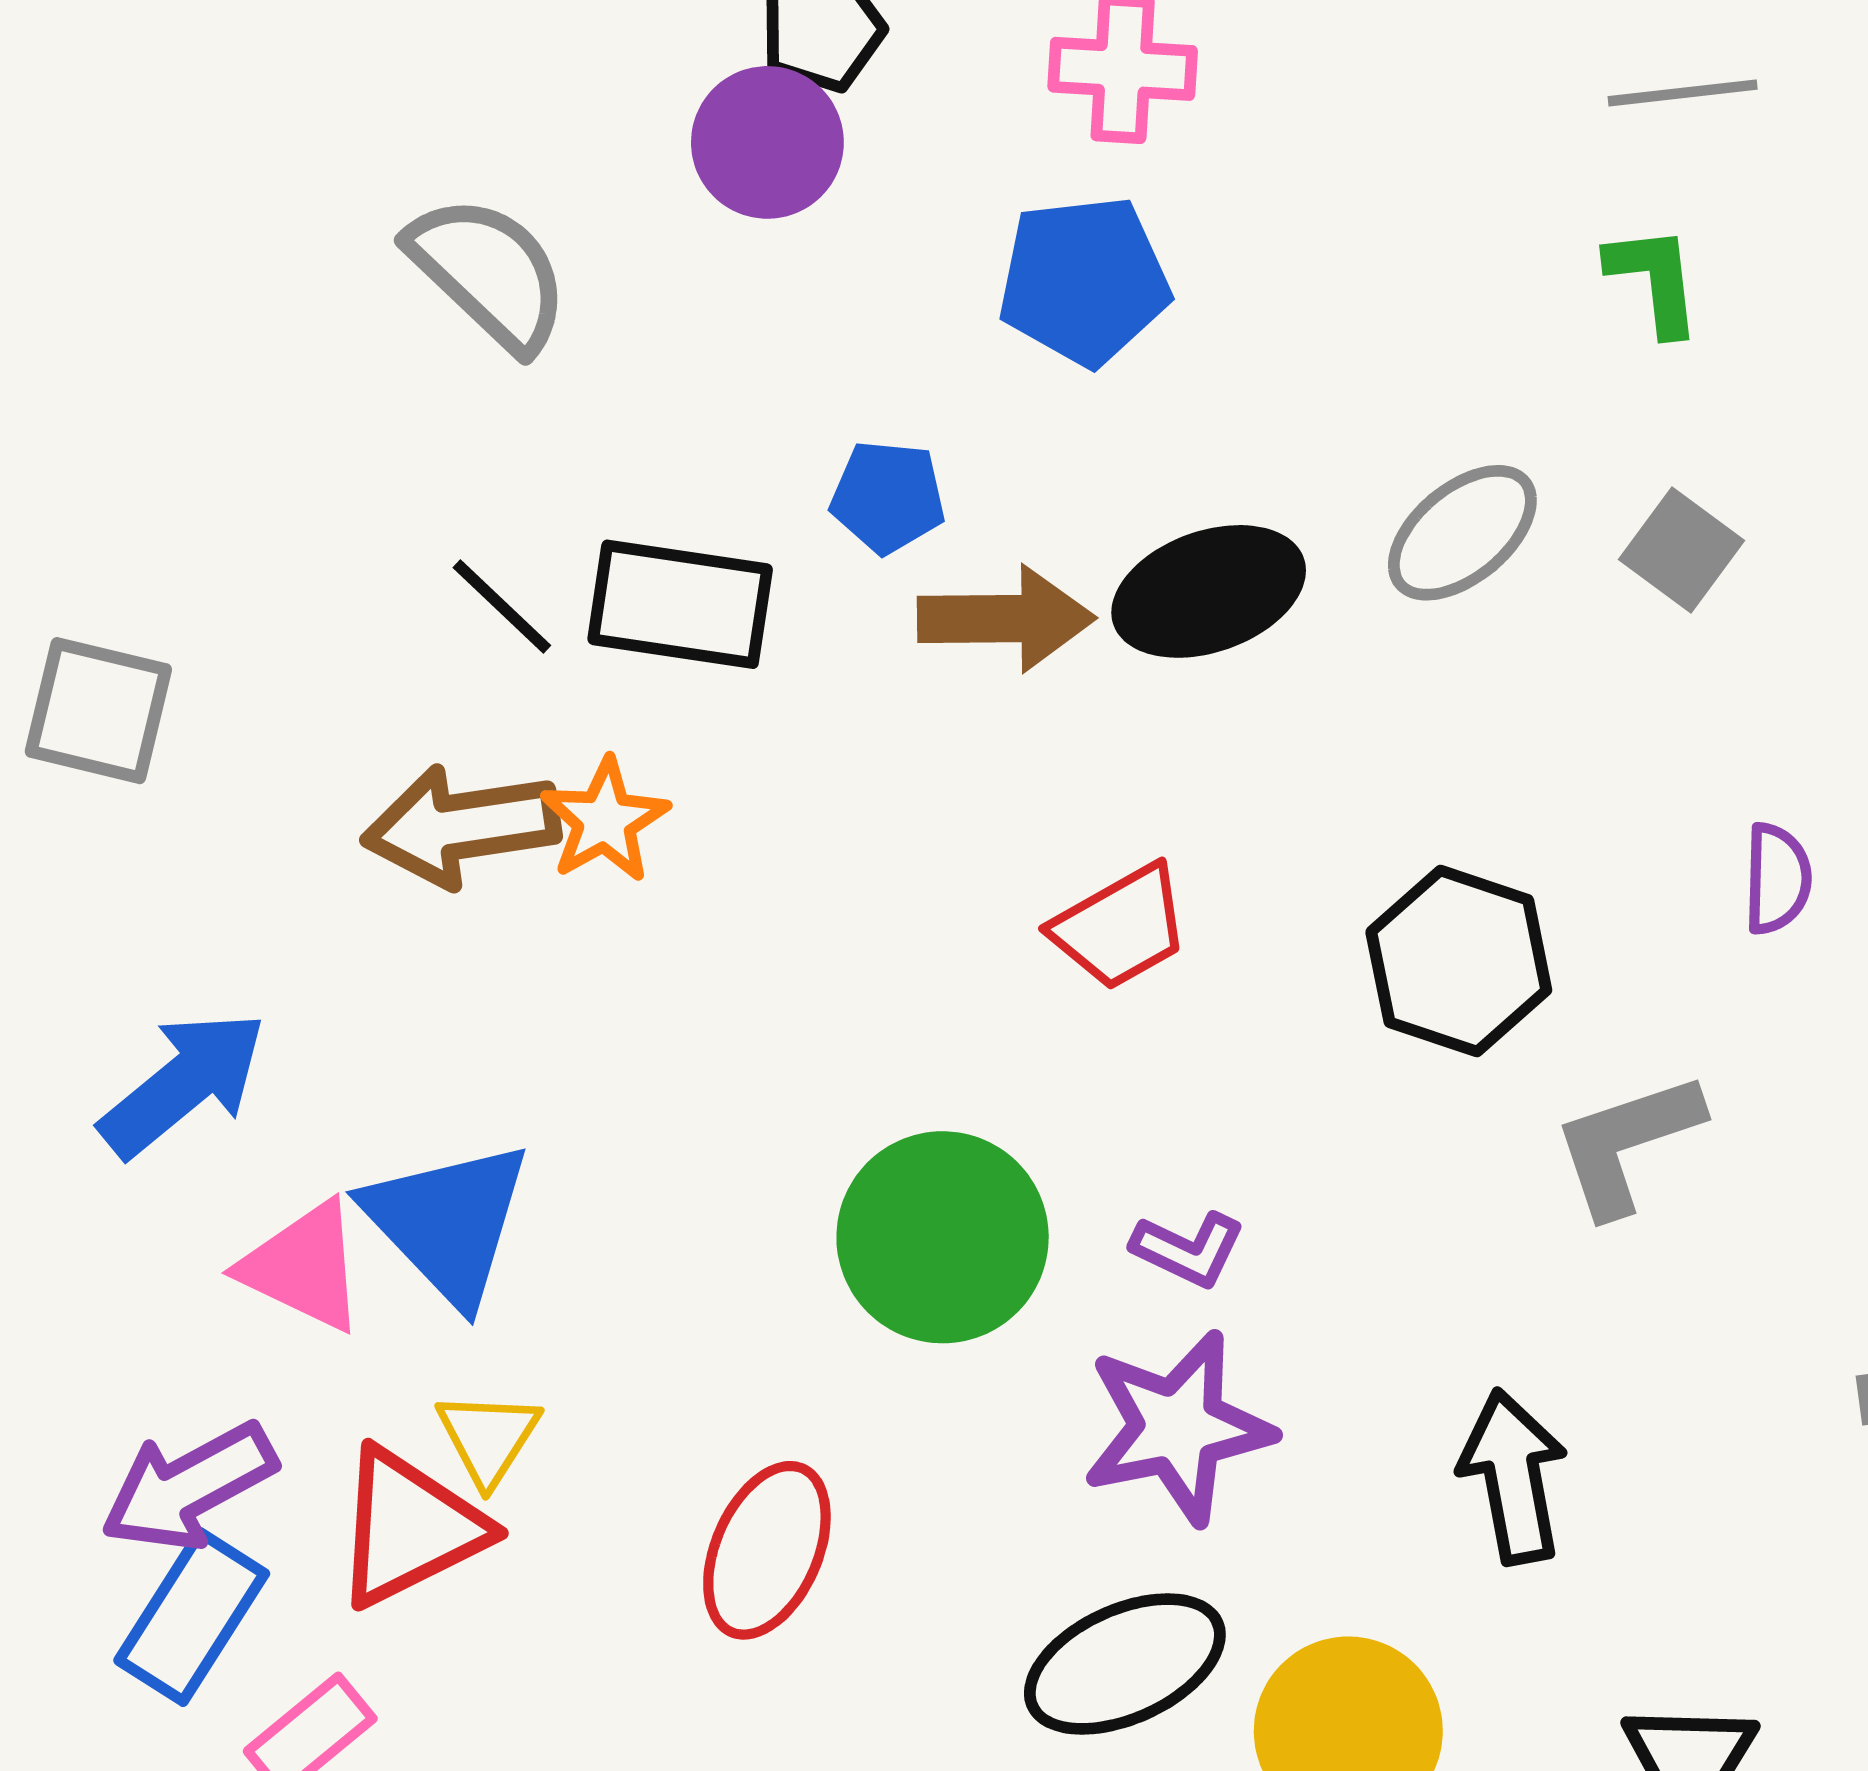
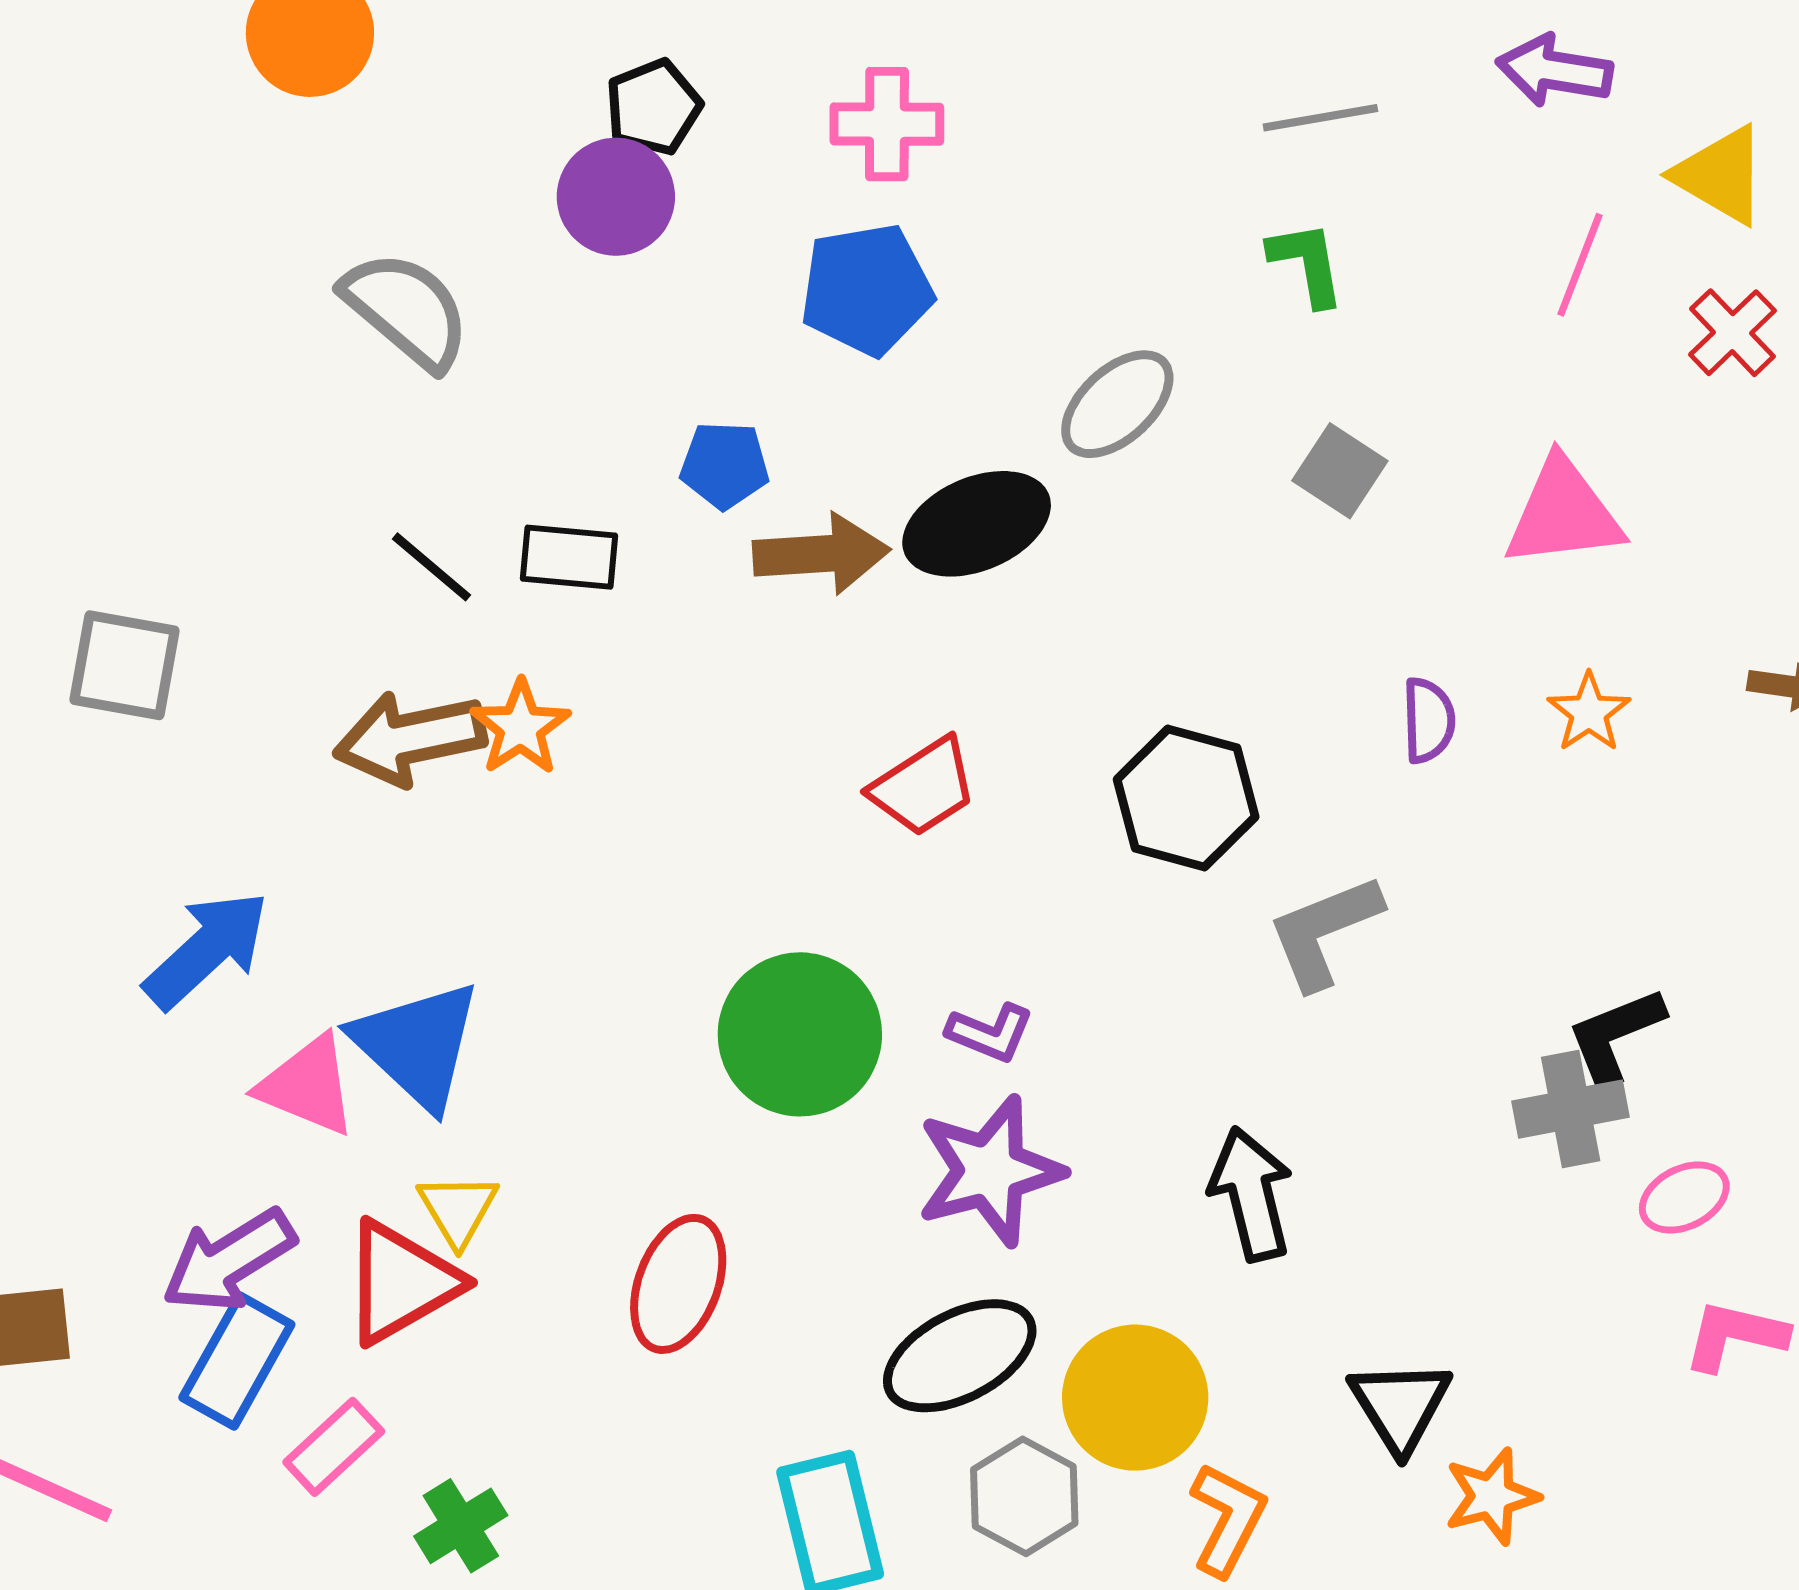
gray ellipse: (1462, 533) -> (1117, 404), moved
black rectangle: (680, 604) -> (569, 557), size x0.7

